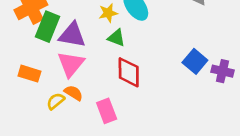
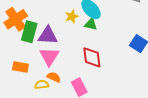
green triangle: (116, 38) -> (91, 24), moved
yellow semicircle: (56, 101) -> (42, 85), turned 40

